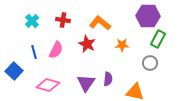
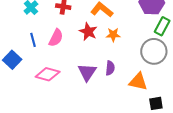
orange star: (122, 45) -> (113, 35), moved
gray circle: (150, 63) -> (154, 51), size x1.6

